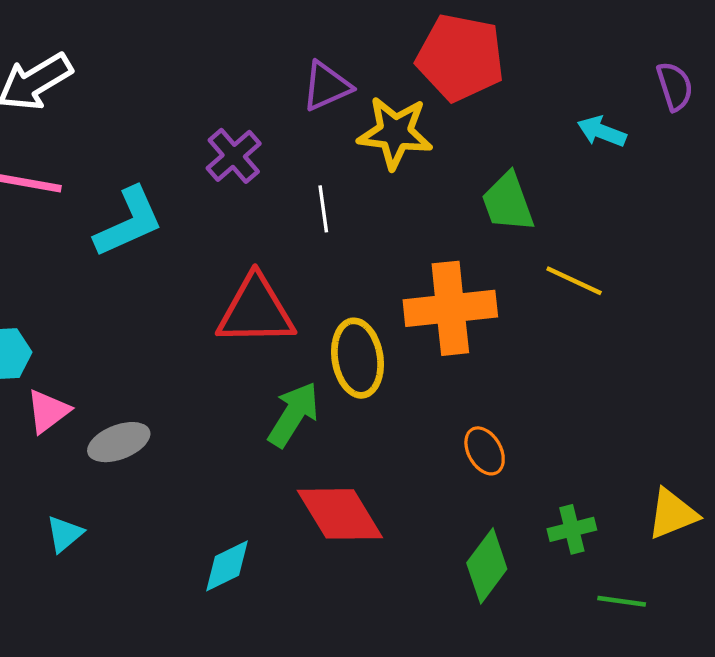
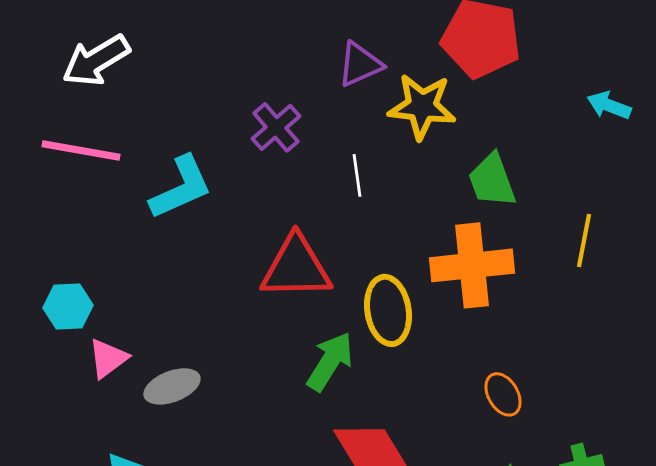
green trapezoid: (508, 202) -> (492, 180), moved
yellow line: (574, 281) -> (584, 240), turned 76

